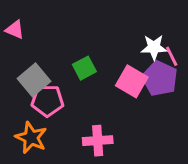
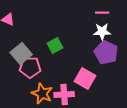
pink line: (172, 56) -> (102, 12), moved, turned -64
pink square: (132, 81) -> (85, 78), moved
orange star: (31, 138) -> (42, 94), moved

